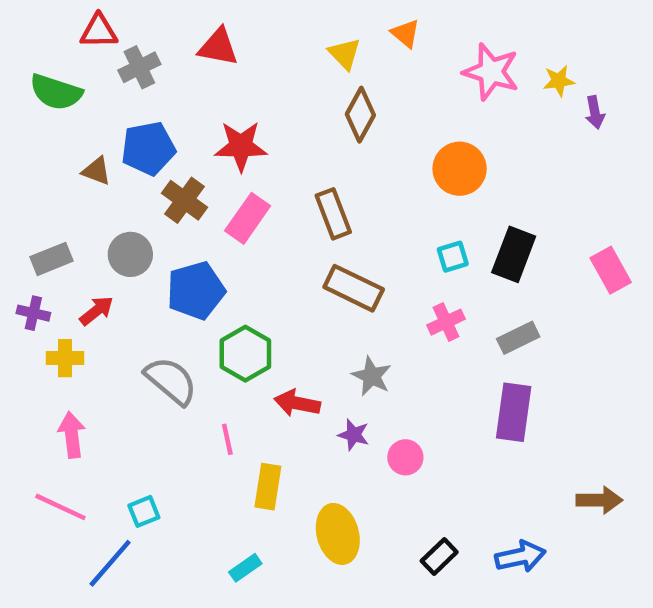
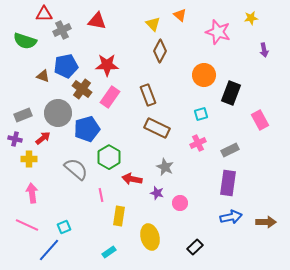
yellow star: (559, 81) -> (251, 18), moved
gray circle: (130, 254) -> (58, 113), size x1.4
black rectangle: (514, 254) -> (231, 93), moved
pink rectangle: (611, 270) -> (260, 120), moved
blue arrow: (520, 557) -> (231, 217), moved

